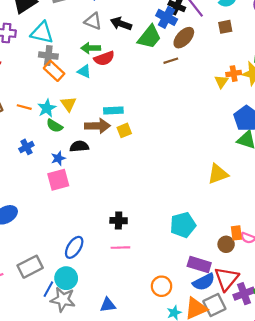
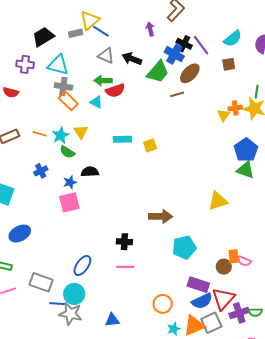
brown arrow: (98, 126) -> (161, 216), moved
yellow square: (124, 130) -> (150, 145), moved
gray rectangle: (30, 267) -> (41, 282), turned 45
blue line: (48, 289) -> (57, 304), turned 63

